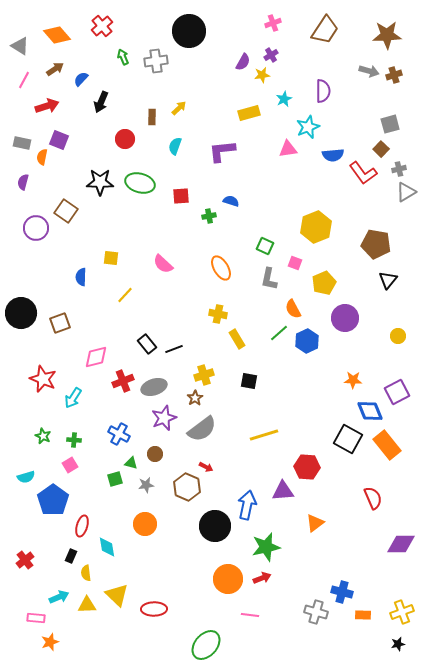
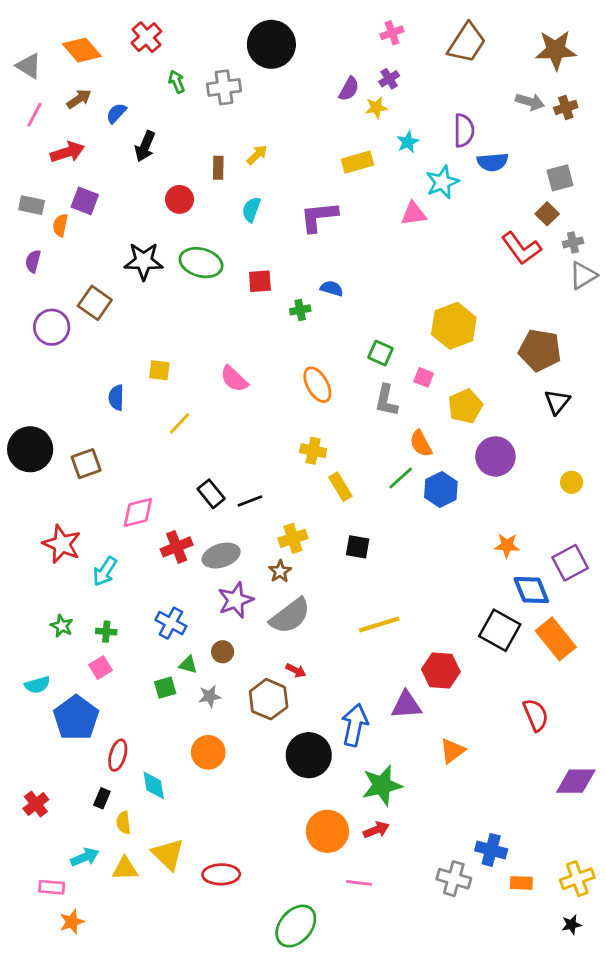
blue semicircle: (333, 155) -> (493, 162), moved

